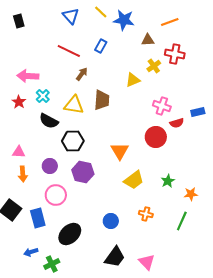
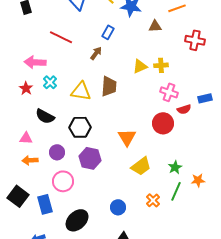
red line: (69, 51) -> (61, 37), moved
red cross: (175, 54) -> (195, 40), moved
yellow cross: (154, 66) -> (161, 65), moved, turned 32
brown arrow: (82, 74) -> (96, 53), moved
black semicircle: (49, 121) -> (45, 116), moved
orange arrow: (23, 174) -> (30, 160), turned 91
orange cross: (146, 214) -> (153, 200), turned 32
green line: (182, 221) -> (176, 191), moved

